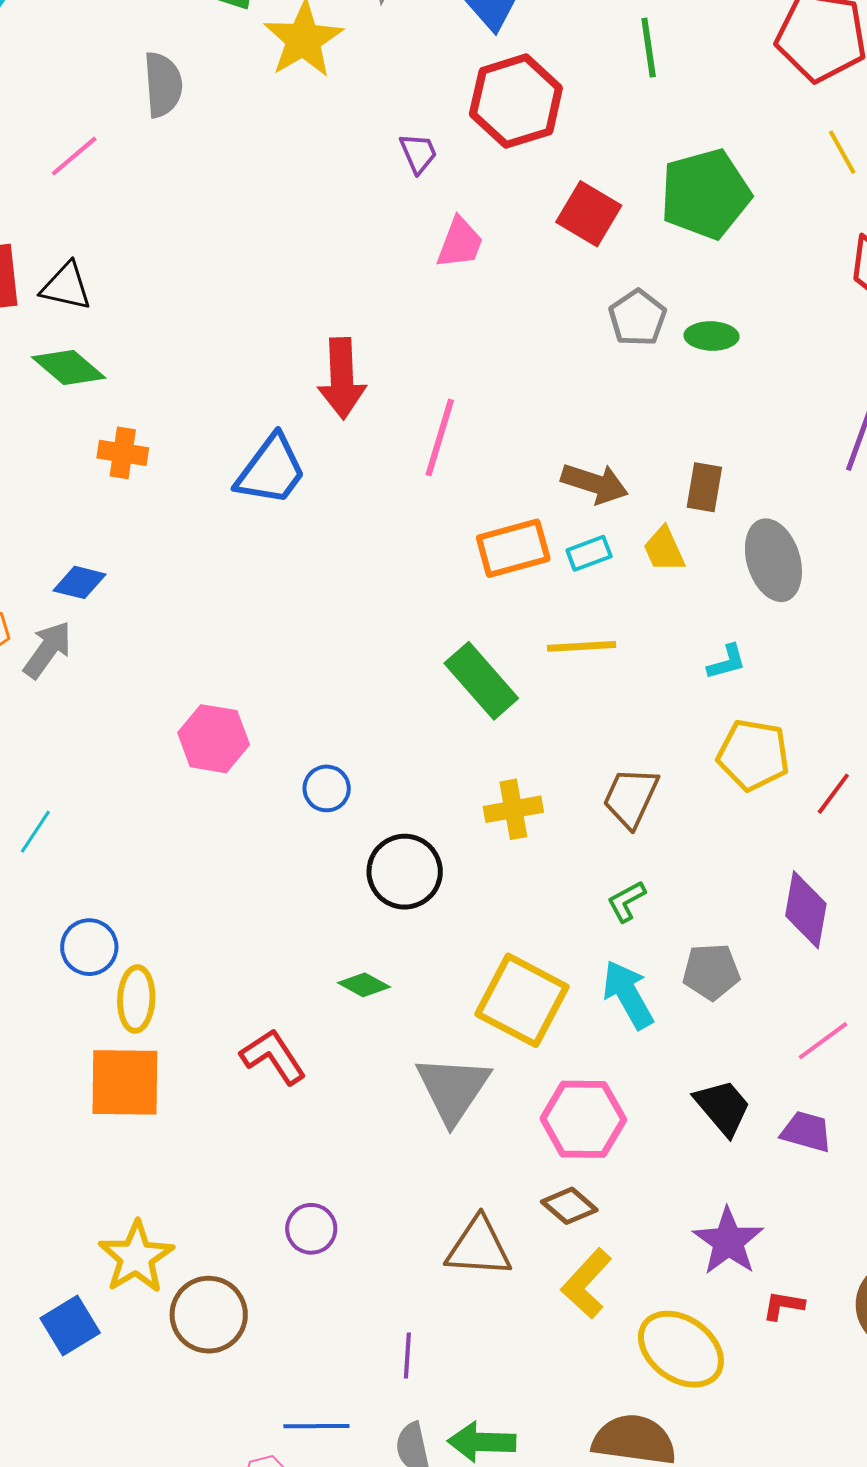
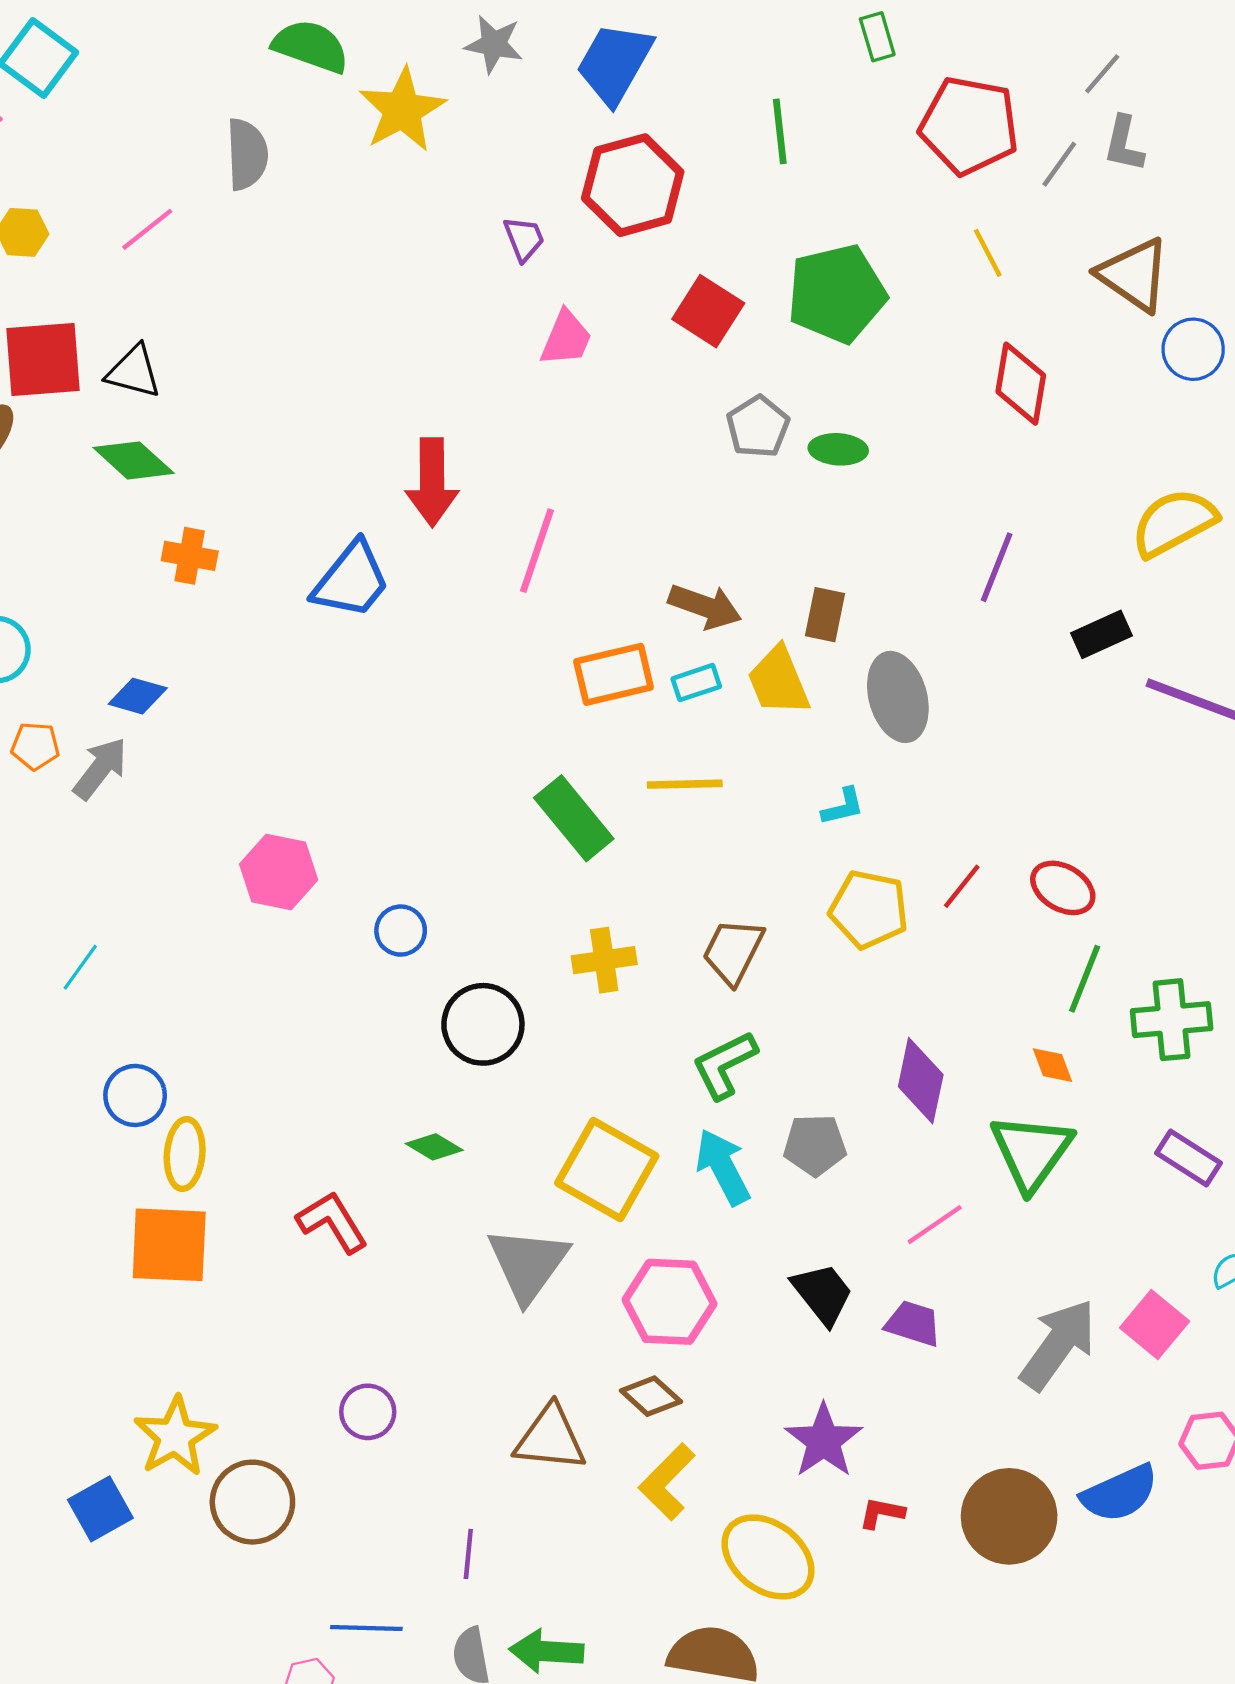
yellow trapezoid: (664, 549) -> (778, 681), size x1.4
red line: (833, 794) -> (962, 886), moved
green L-shape: (626, 901) -> (724, 1065), size x1.5

